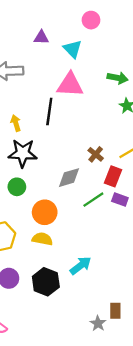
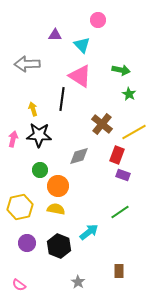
pink triangle: (70, 85) -> (80, 76), turned 30
brown cross: (96, 154) -> (102, 124), moved, size x1.5
green circle: (17, 187) -> (40, 170), moved
green line: (93, 200) -> (120, 212), moved
gray star: (98, 323) -> (78, 282), moved

